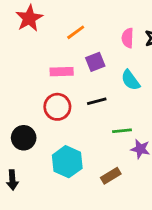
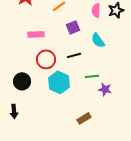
pink rectangle: (62, 72) -> (36, 34), moved
cyan hexagon: (67, 162) -> (59, 82), moved
brown rectangle: (111, 176) -> (84, 118), moved

